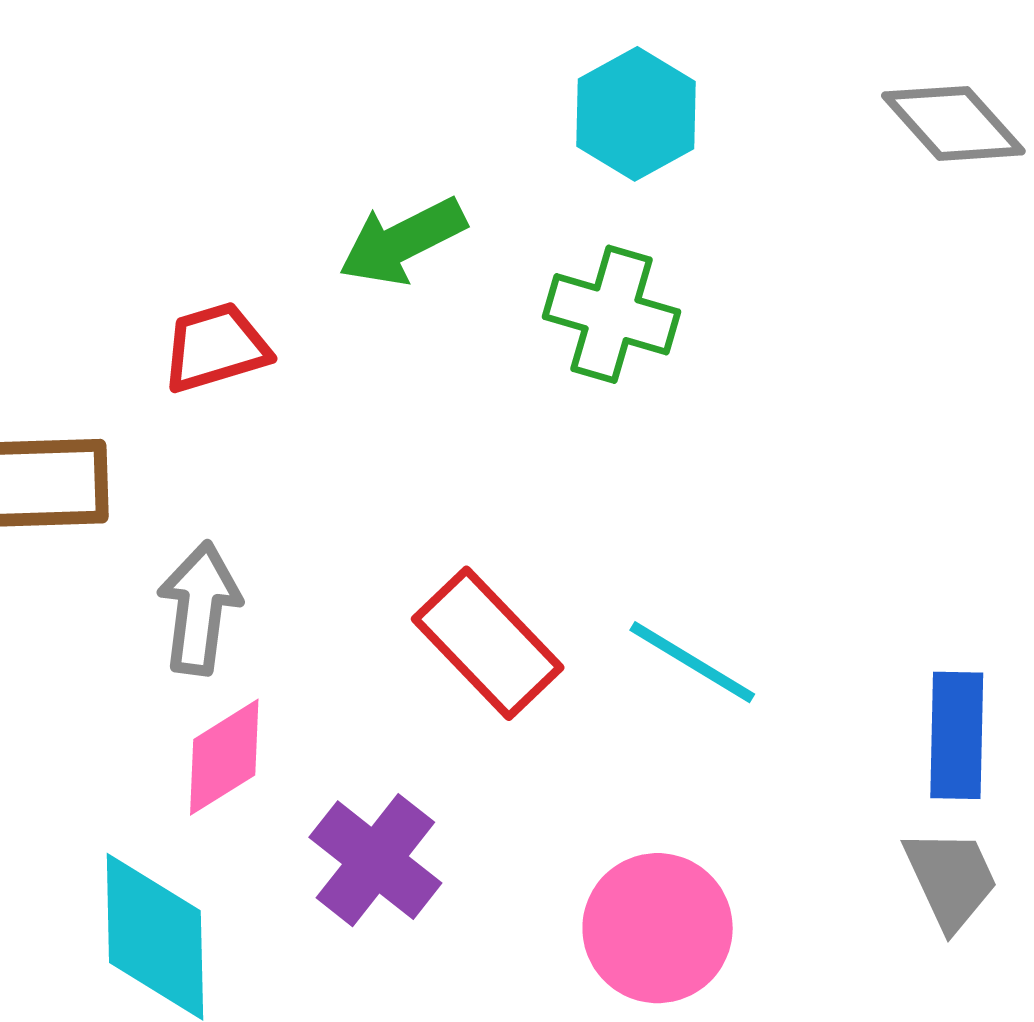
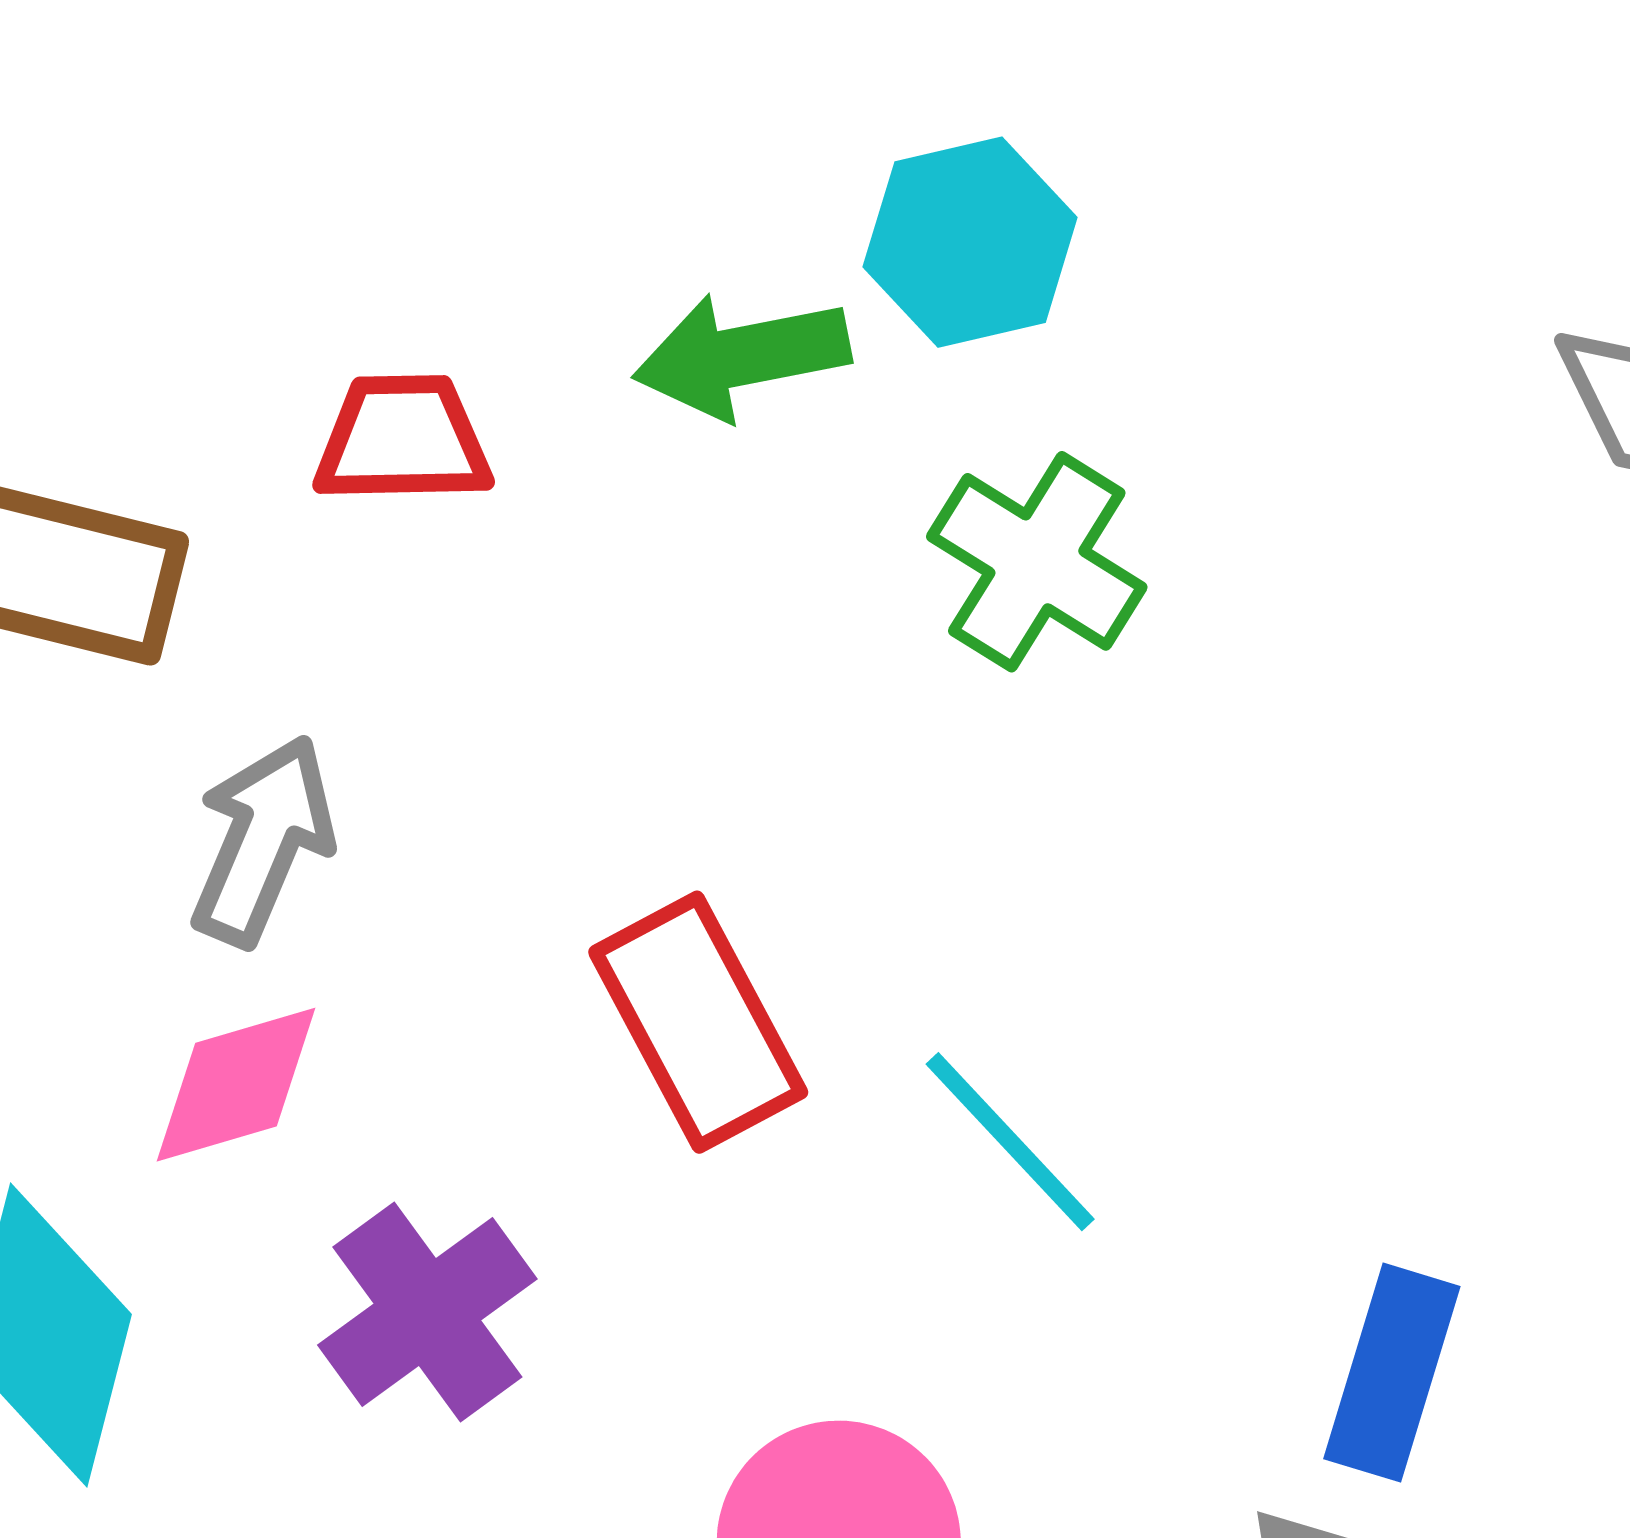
cyan hexagon: (636, 114) -> (970, 242), moved

